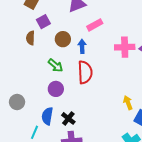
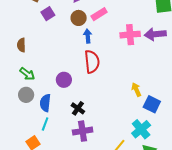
brown semicircle: (30, 38) -> (21, 45), moved
brown circle: (63, 39) -> (79, 18), moved
green arrow: (56, 65) -> (27, 74), moved
blue semicircle: (47, 116) -> (45, 103), moved

